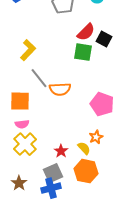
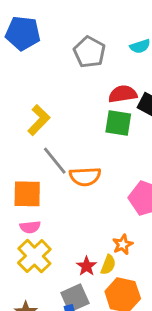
red semicircle: (86, 32) -> (123, 94), turned -144
orange star: (96, 137) -> (123, 244), moved
yellow semicircle: (84, 148) -> (108, 265), moved, turned 64

